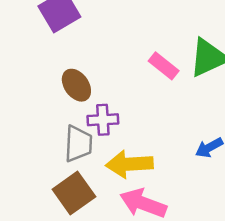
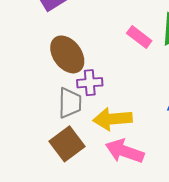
brown ellipse: (76, 85) -> (67, 54), size x1.4

